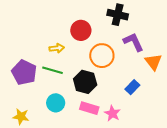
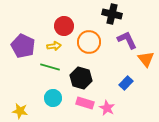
red circle: (81, 30) -> (64, 26), moved
orange circle: (102, 56) -> (89, 42), moved
purple pentagon: (24, 72) -> (23, 46), moved

